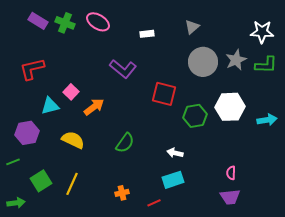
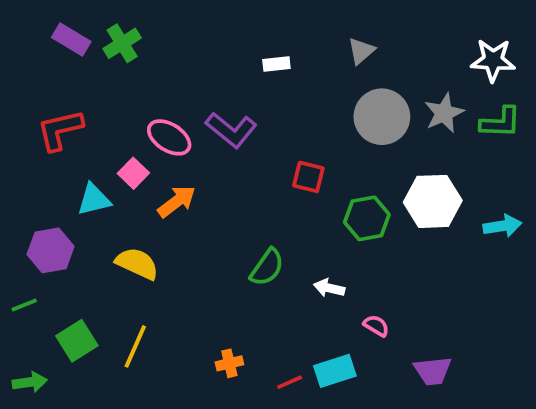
pink ellipse: (98, 22) -> (169, 137), moved
green cross: (65, 23) -> (122, 43), turned 36
red square: (164, 94) -> (308, 177), size x0.7
green semicircle: (125, 143) -> (267, 267), moved
pink semicircle: (231, 173) -> (376, 326), moved, turned 120
cyan rectangle: (173, 180) -> (335, 371), moved

